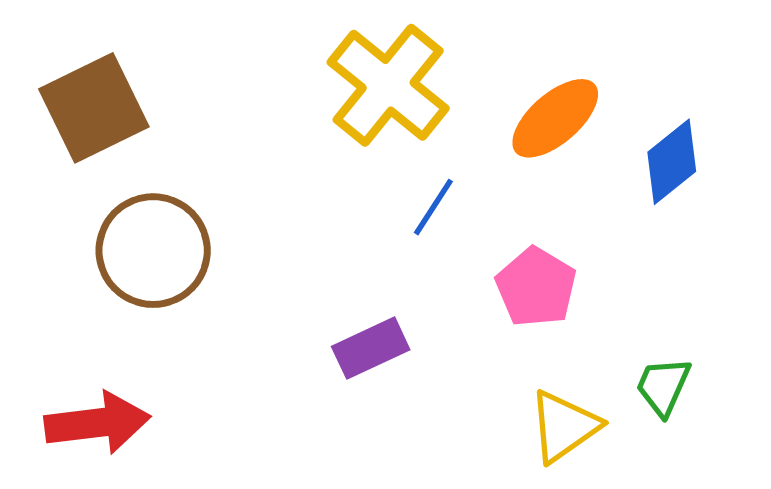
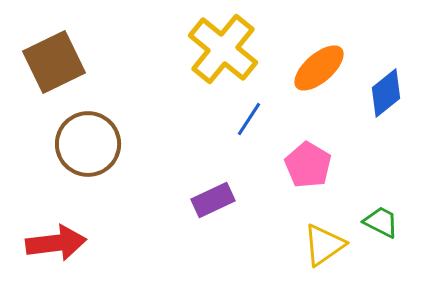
green trapezoid: (663, 386) -> (381, 222), turned 93

